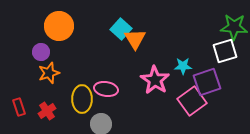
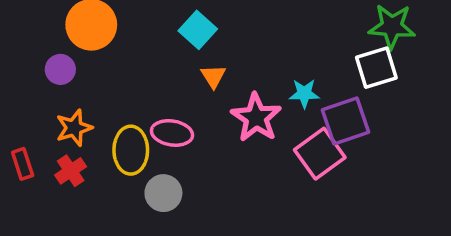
orange triangle: (135, 39) -> (213, 76), moved, size x0.7
orange star: (49, 73) -> (74, 128), moved

